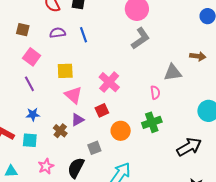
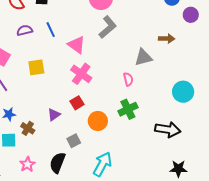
pink triangle: (73, 95) -> (76, 45), moved
brown cross: (60, 131) -> (28, 128), moved
black arrow: (189, 147) -> (168, 130), turned 45

